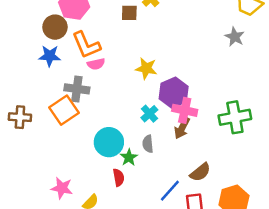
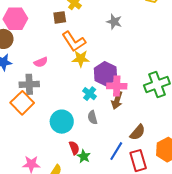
gray star: (235, 37) -> (114, 22), moved
orange L-shape: (86, 45) -> (74, 41), moved
green star: (129, 157) -> (84, 156), moved

